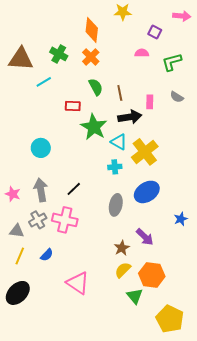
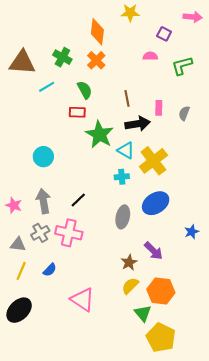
green semicircle: (96, 87) -> (85, 90), moved
gray semicircle: (177, 97) -> (184, 113), moved, turned 80
yellow pentagon: (170, 319) -> (161, 338), moved

